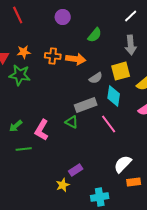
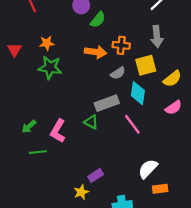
green semicircle: (95, 35) -> (98, 20), moved
orange star: (24, 52) -> (47, 43), moved
orange cross: (53, 56) -> (121, 45), moved
green star: (20, 75) -> (50, 68), moved

